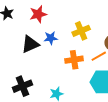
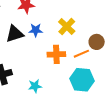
yellow cross: (81, 31) -> (67, 27), turned -30

